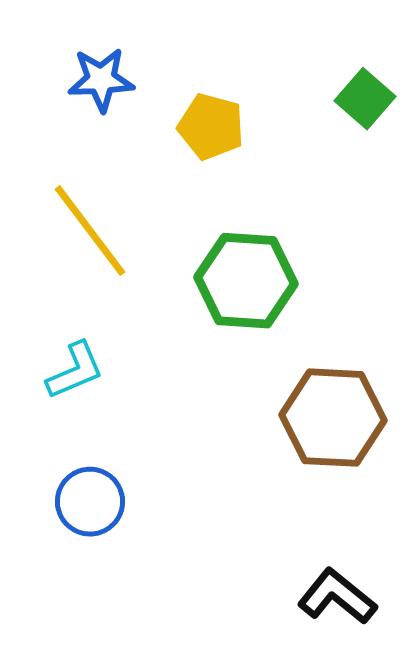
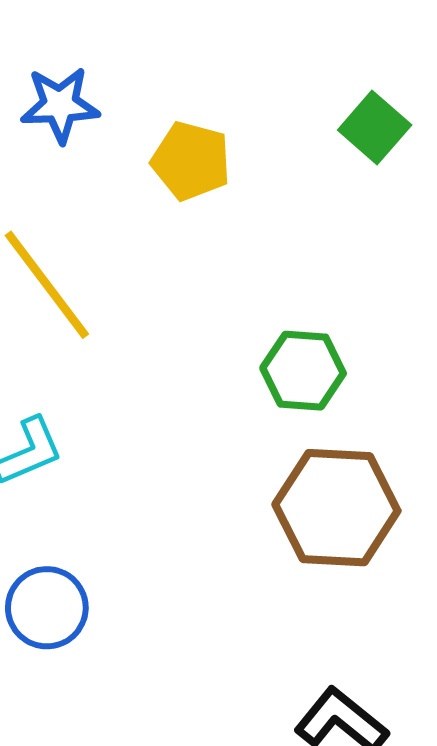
green hexagon: (246, 281) -> (303, 371), moved, size x0.7

